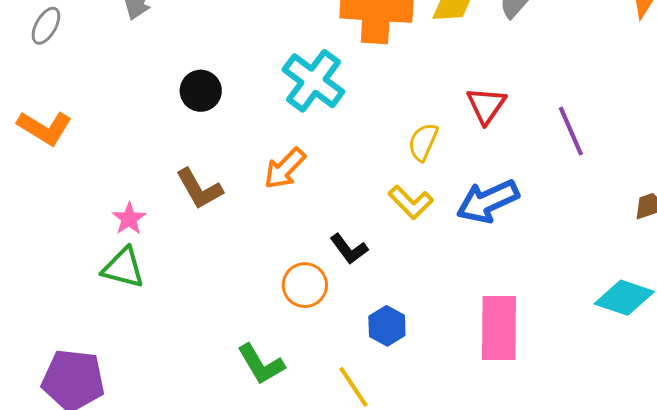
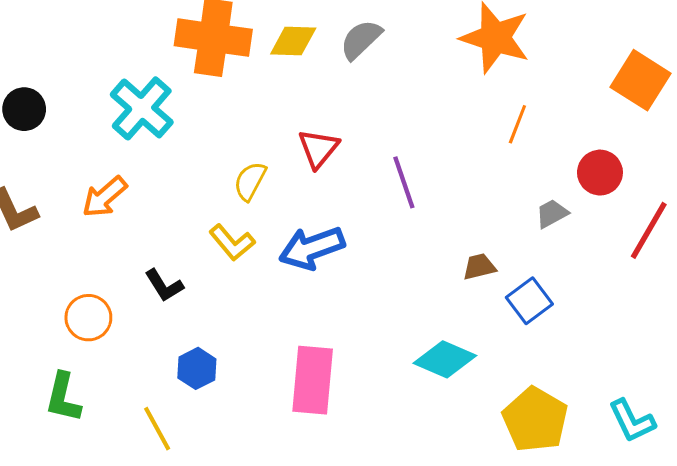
orange circle: (305, 285) -> (88, 318), moved
green L-shape: (261, 364) -> (63, 397), turned 39

